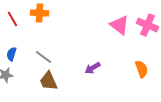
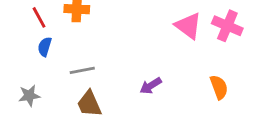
blue semicircle: (12, 54) -> (45, 47), moved
gray line: (44, 57) -> (82, 70), turned -48

